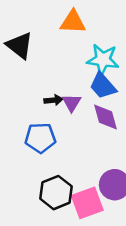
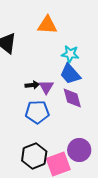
cyan star: (103, 60) -> (70, 54), size x0.7
blue pentagon: (40, 138) -> (37, 112), moved

